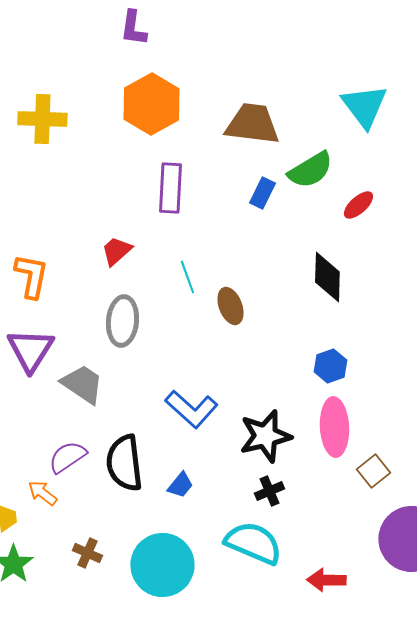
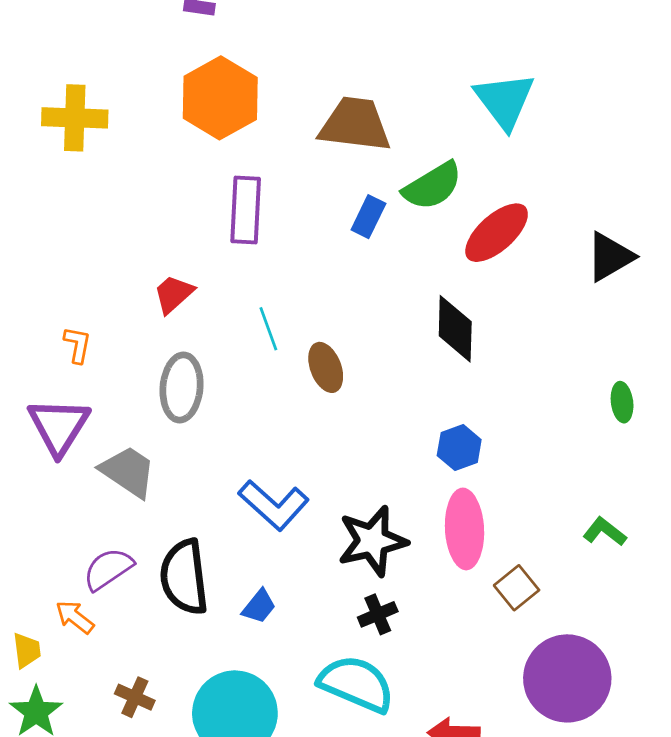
red ellipse: (358, 205) -> (497, 233), size x1.6
orange L-shape: (31, 276) -> (77, 345), moved, size x0.6

